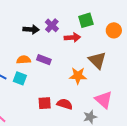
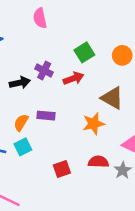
orange semicircle: (24, 60) -> (21, 123), turned -40
cyan square: (20, 78) -> (23, 147), turned -32
red semicircle: (65, 104) -> (98, 162), moved

